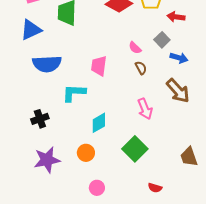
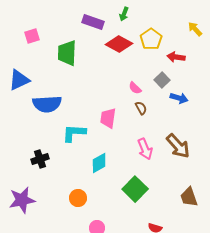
blue triangle: (31, 30) -> (19, 80), moved
pink trapezoid: (99, 66) -> (108, 118), moved
brown arrow: (178, 91) -> (178, 146), moved
orange circle: (86, 153) -> (78, 198), moved
purple star: (47, 160) -> (22, 200), moved

